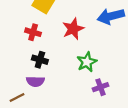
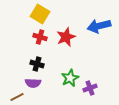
red cross: (33, 32) -> (40, 37), moved
green star: (87, 62) -> (70, 78), moved

